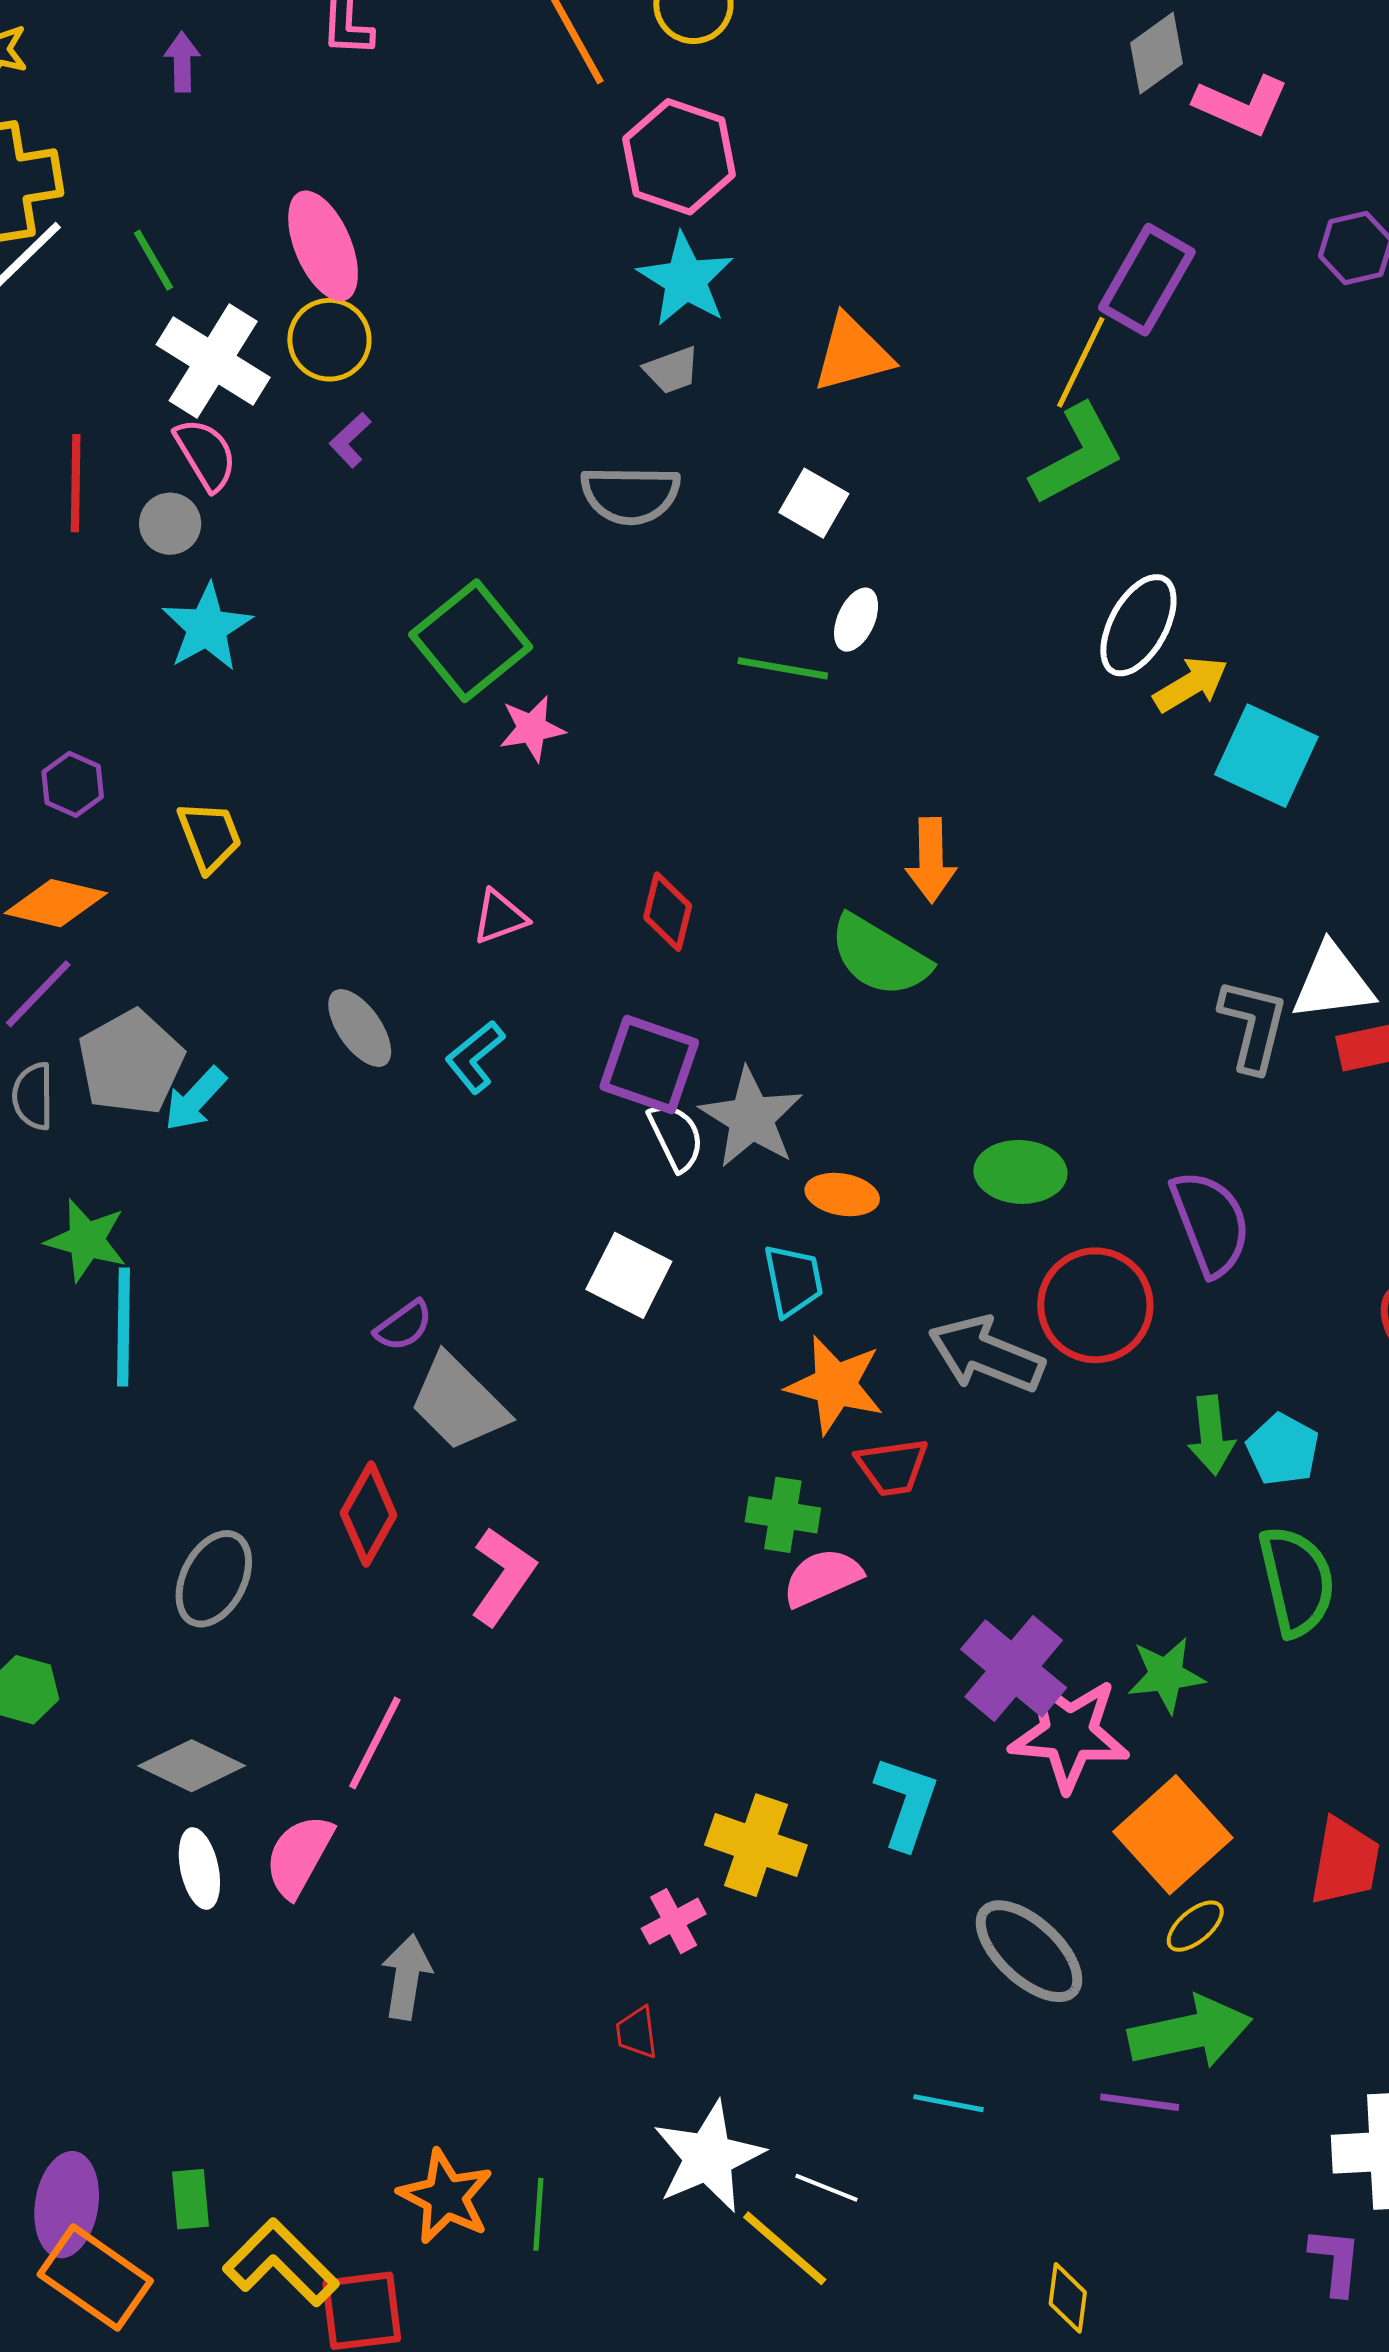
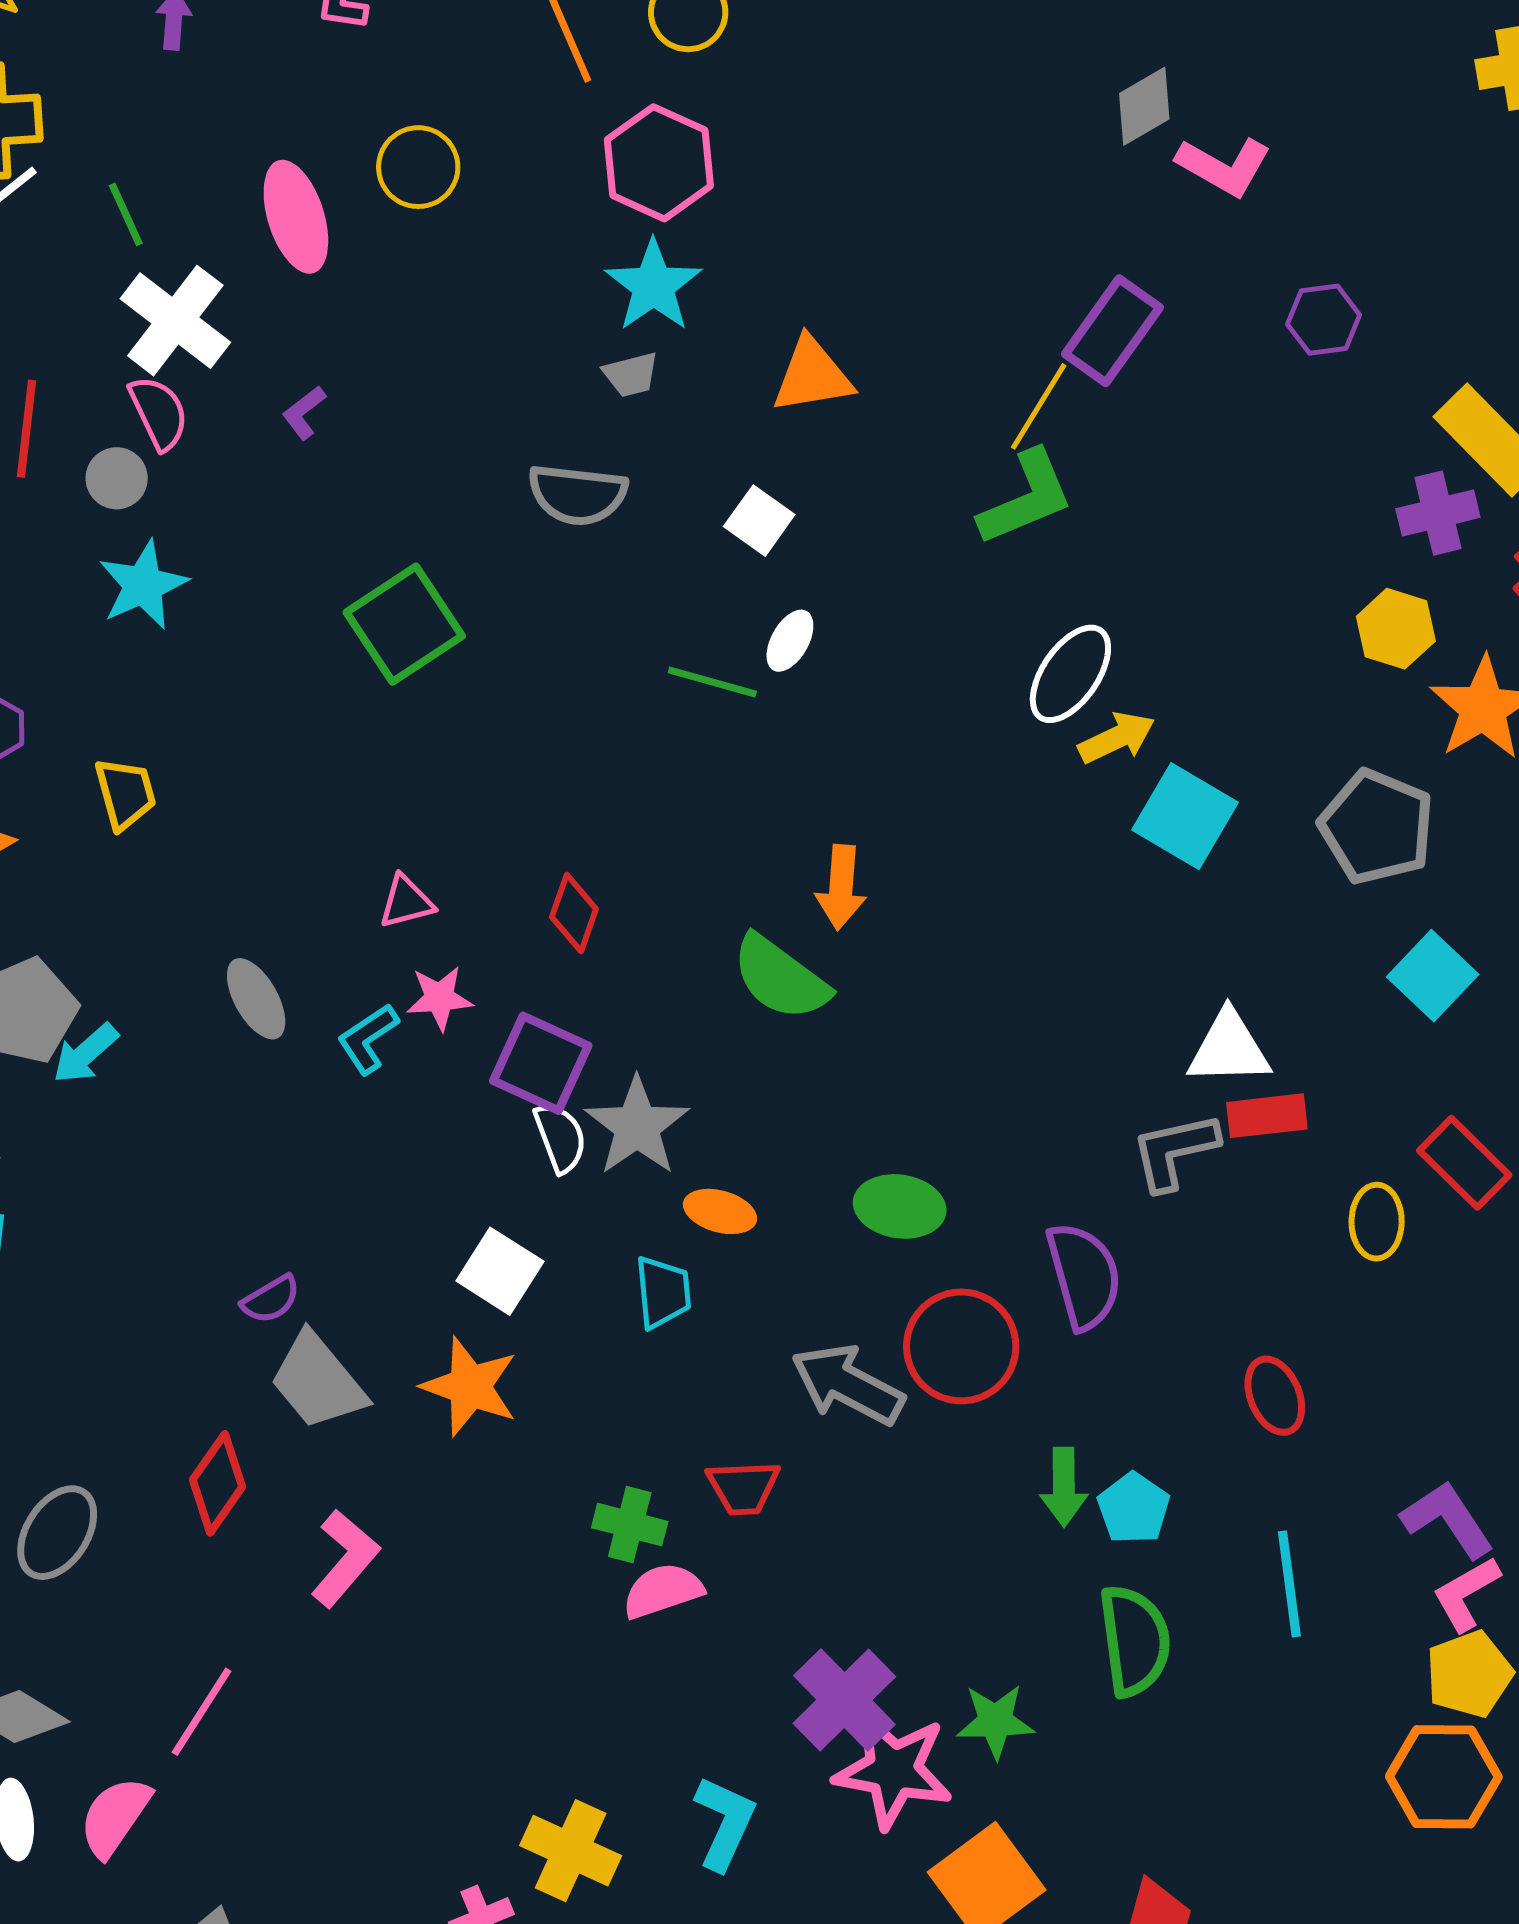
yellow circle: (329, 340) -> (418, 167), moved
pink star: (532, 729) -> (439, 998), moved
gray L-shape: (1253, 1025) -> (1175, 1151), moved, turned -122
orange star: (835, 1385) -> (470, 1387), moved

